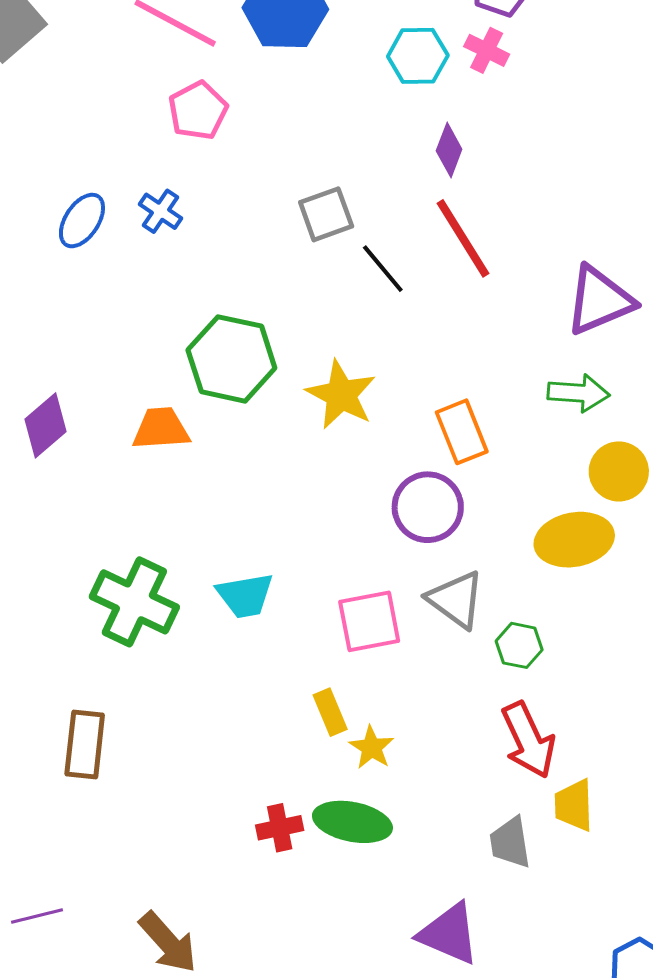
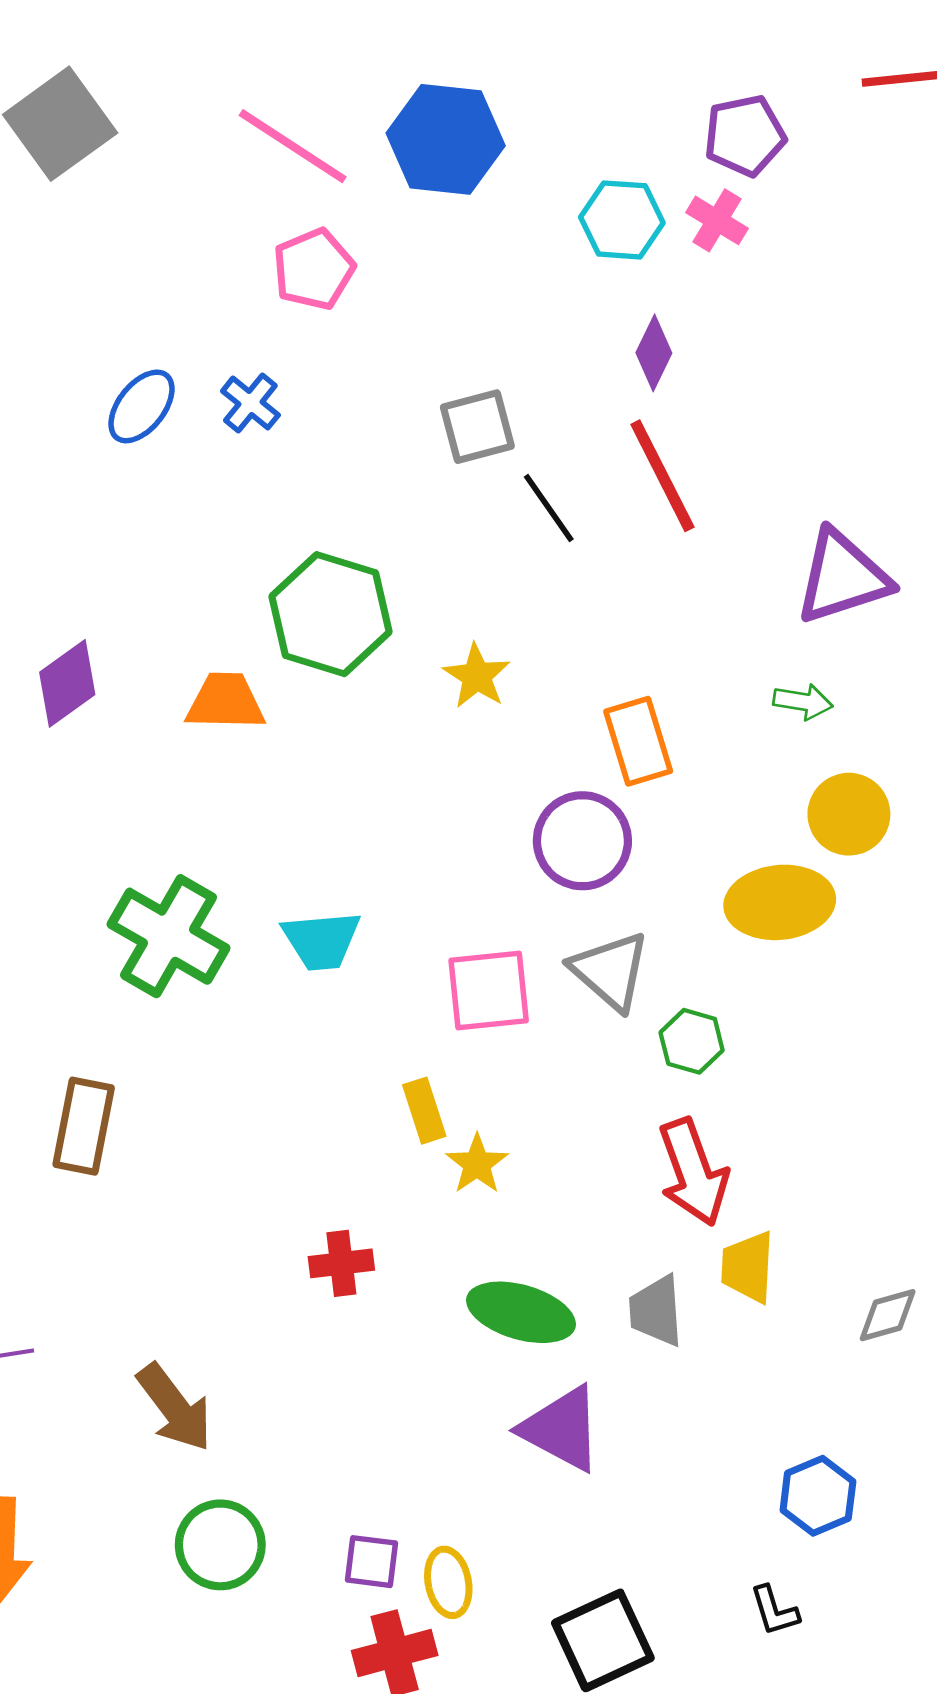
green arrow: (579, 393) -> (803, 702), size x0.7
yellow star: (341, 395) -> (477, 676), size x0.7
green ellipse: (352, 822) -> (521, 1312), moved

